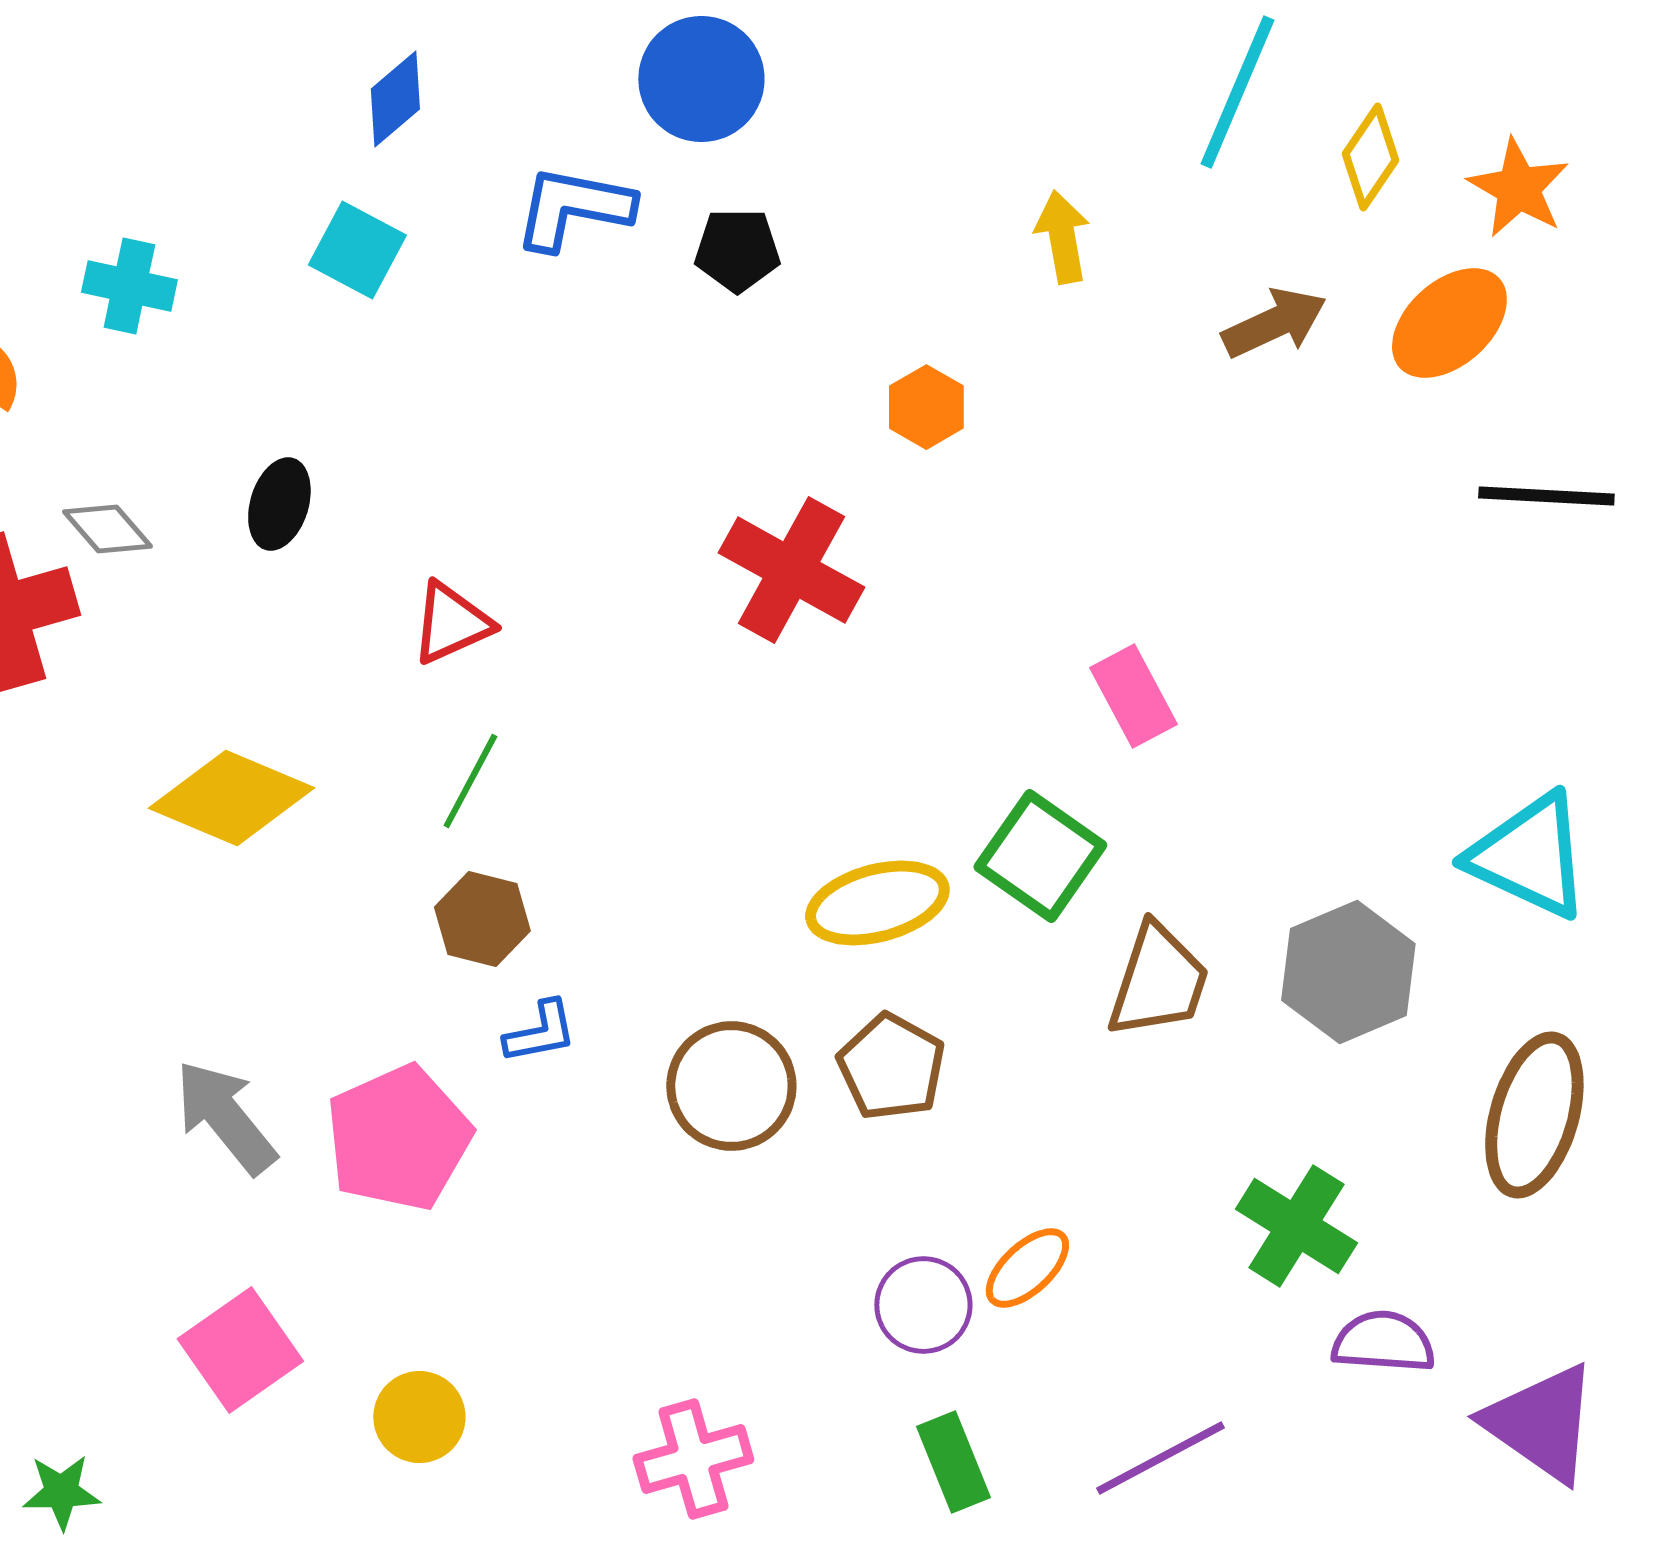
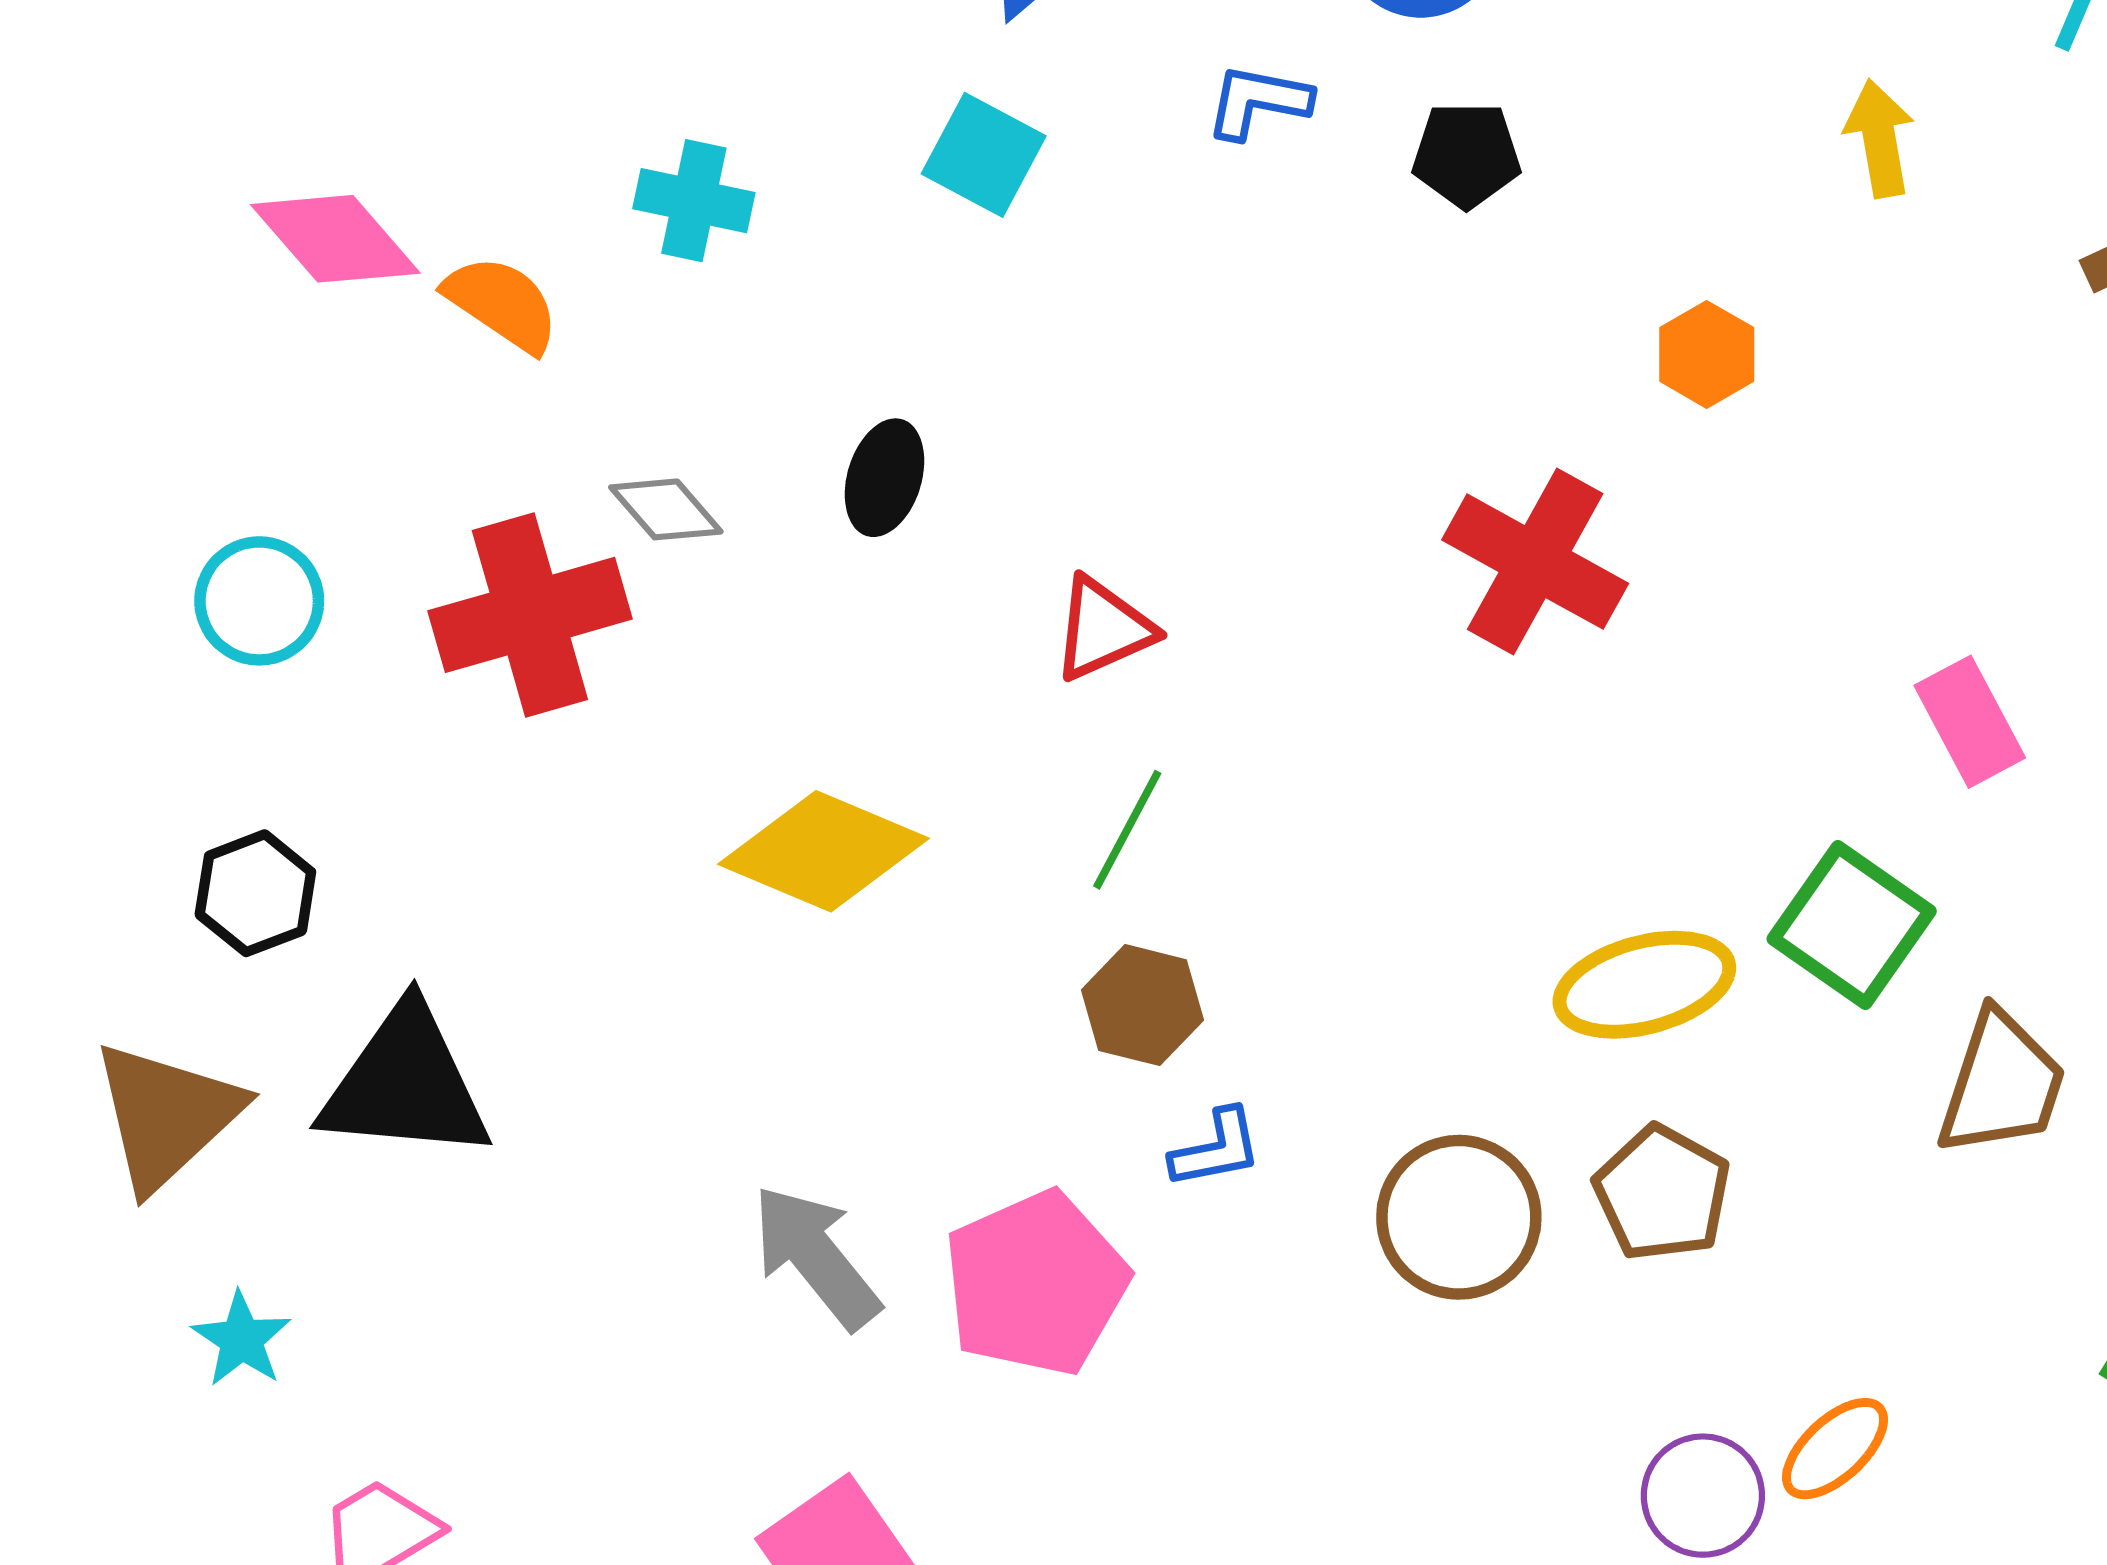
blue L-shape: (573, 208) -> (1258, 102), size x0.7

